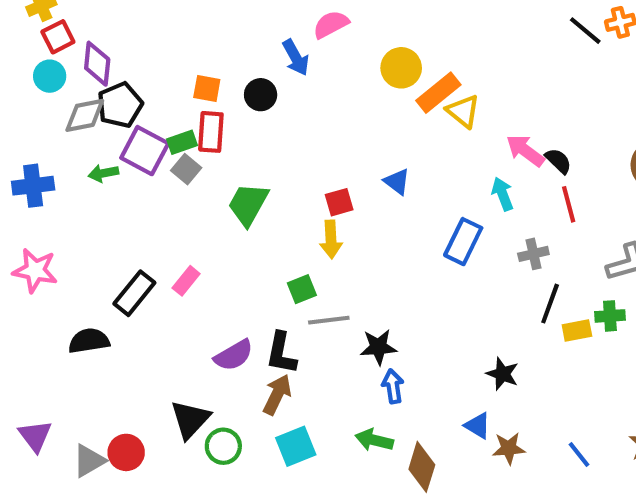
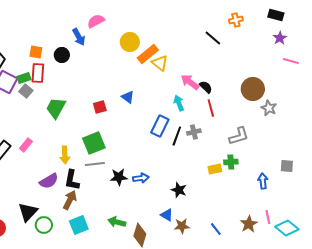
black line: (585, 31) -> (213, 38), moved
yellow arrow: (331, 239) -> (65, 155), moved
green square: (302, 289) -> (94, 143), moved, size x1.6
black line: (550, 304) -> (177, 136), moved
blue arrow: (393, 386) -> (141, 178), moved, turned 91

